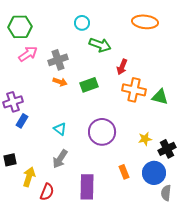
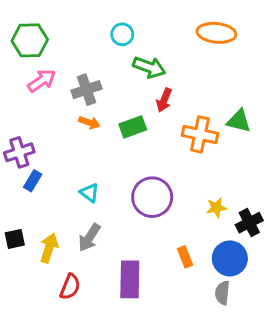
red arrow: (122, 67) -> (164, 100), moved
green triangle: (160, 97) -> (239, 121), moved
yellow arrow: (29, 177) -> (49, 248), moved
gray semicircle: (166, 193) -> (222, 293), moved

